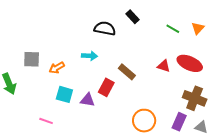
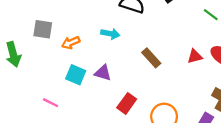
red triangle: (164, 66) -> (195, 56), turned -40
red rectangle: (106, 87) -> (127, 103), moved
purple triangle: (88, 100) -> (103, 73), moved

